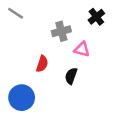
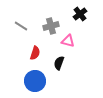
gray line: (16, 13) -> (21, 26), moved
blue circle: (22, 98) -> (35, 81), moved

